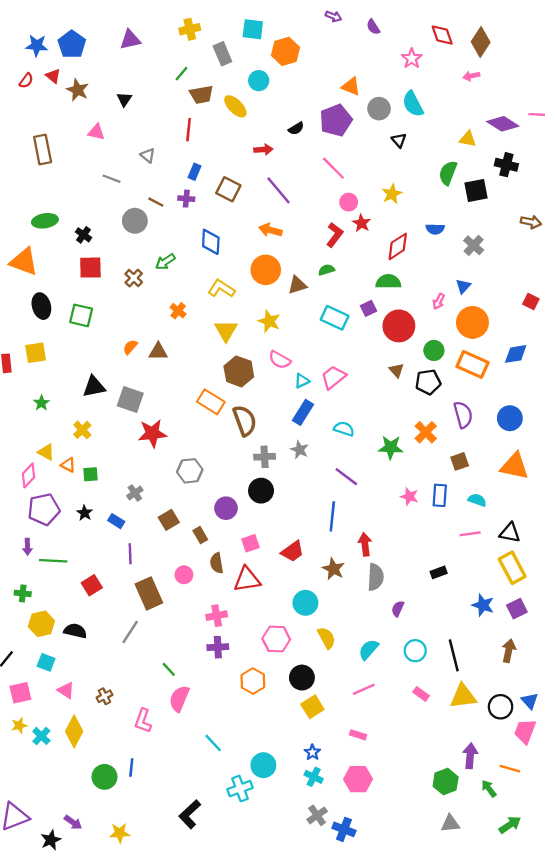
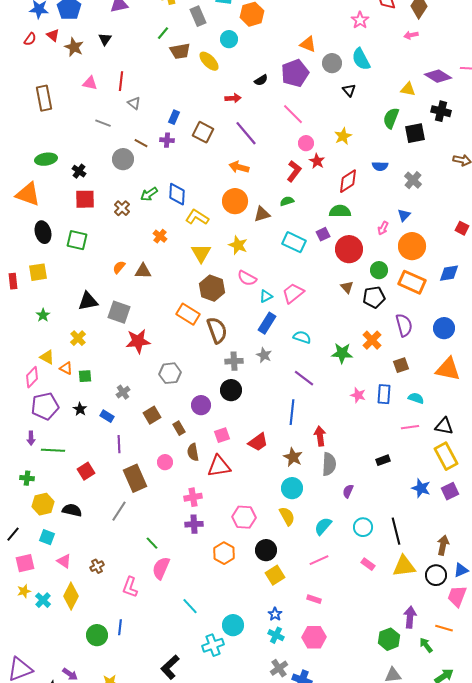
black triangle: (124, 99) -> (105, 39), moved
red line: (189, 130) -> (121, 81), moved
blue diamond: (211, 242) -> (177, 194), moved
cyan circle: (305, 603) -> (292, 488), moved
brown arrow: (509, 651) -> (443, 545), moved
blue triangle: (530, 701) -> (461, 570), turned 49

